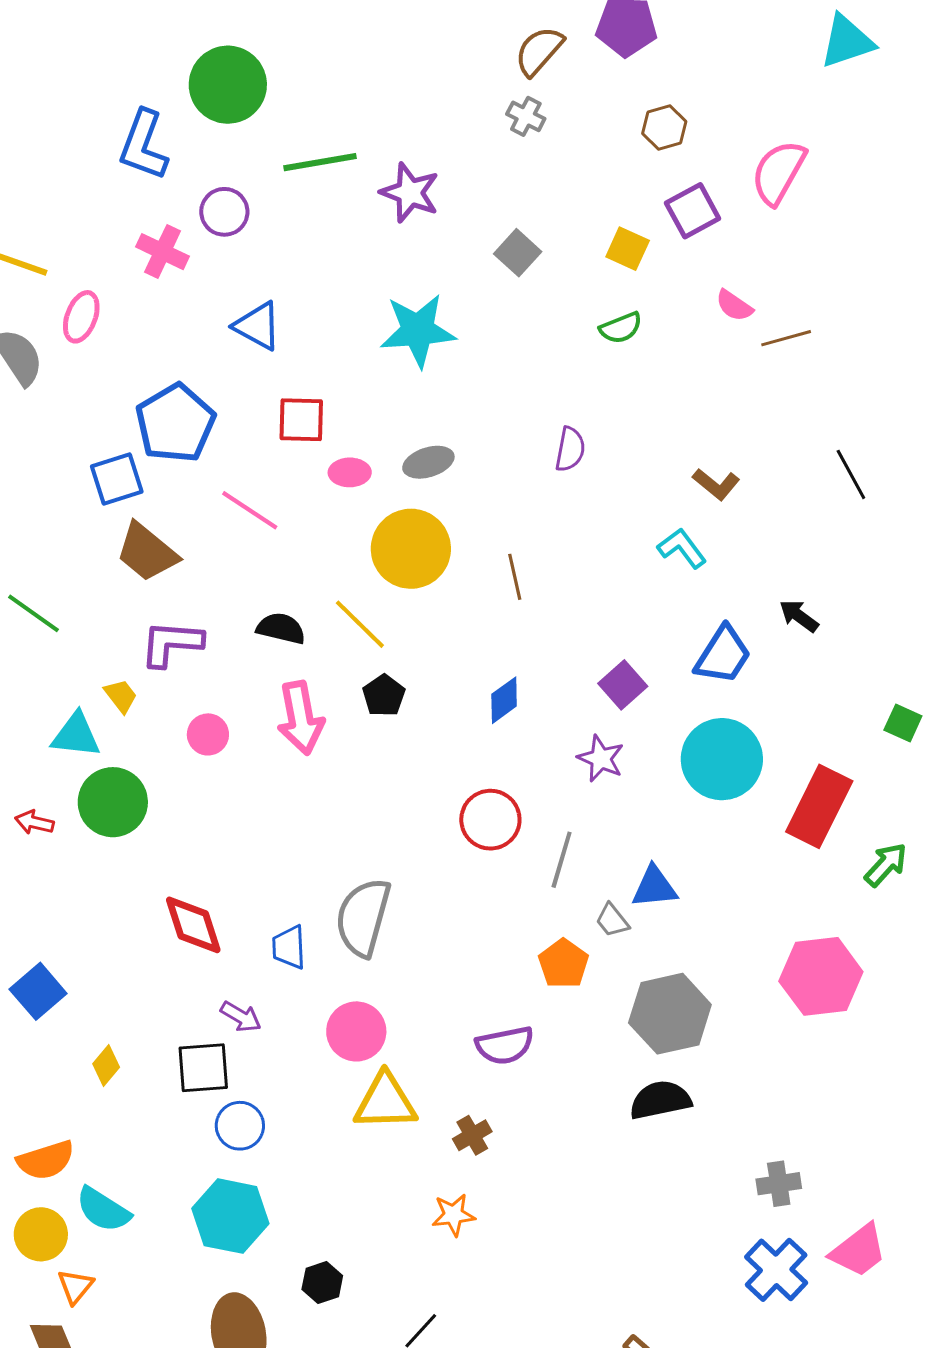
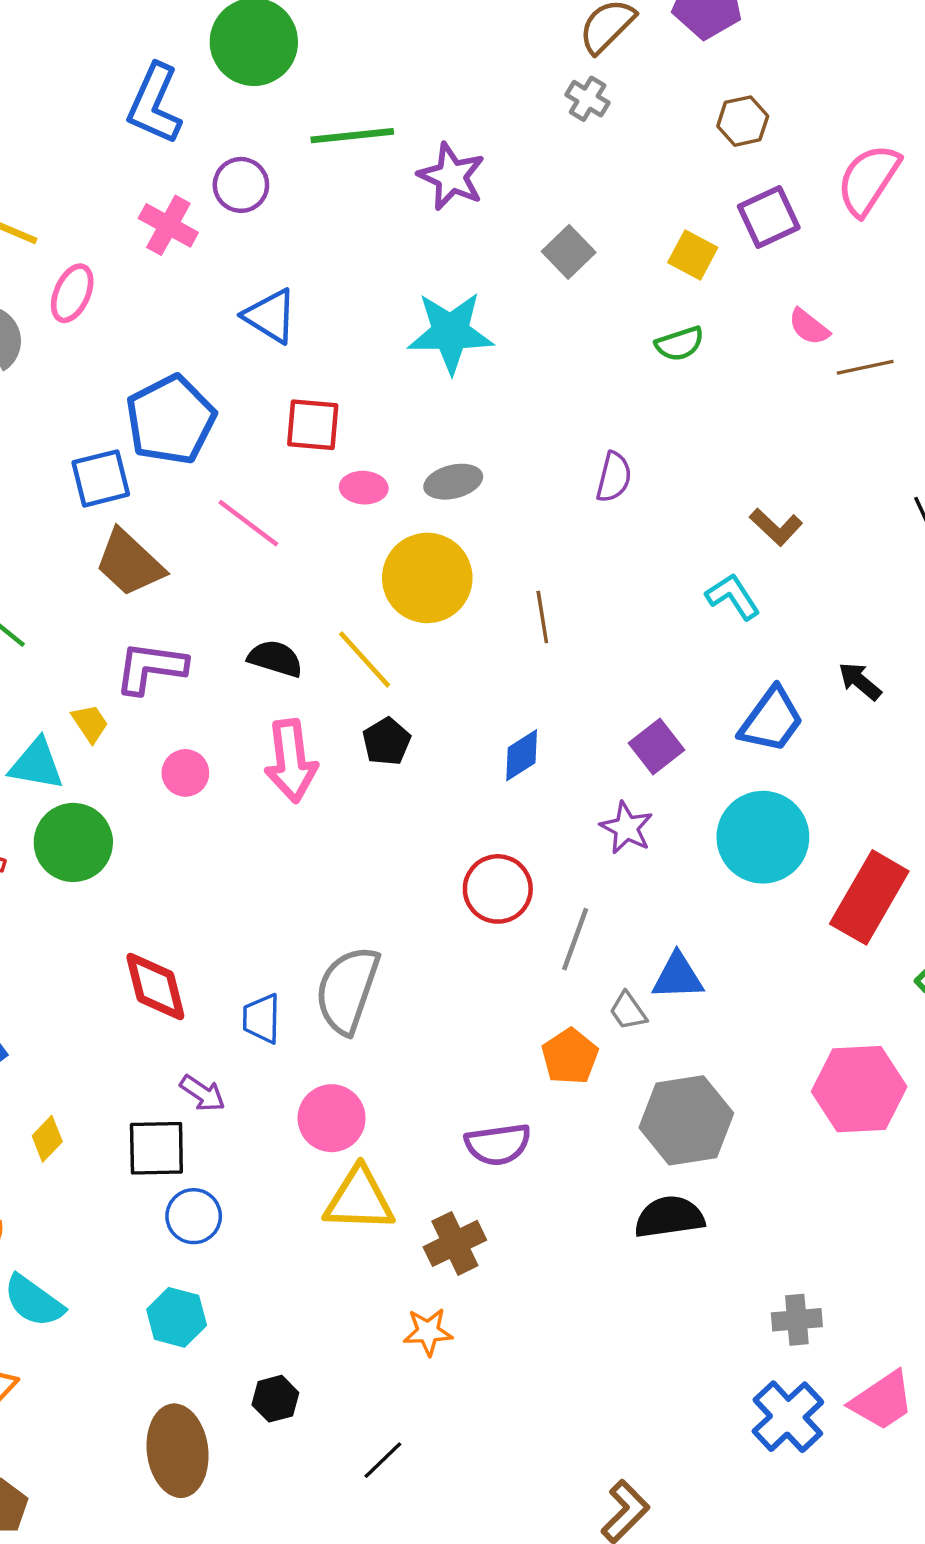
brown cross: (472, 1135) -> (455, 1243), size x1.4
cyan hexagon: (230, 1216) -> (177, 1317), size x0.7

